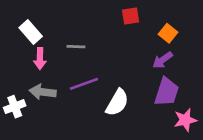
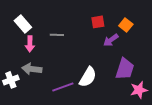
red square: (131, 16) -> (98, 22), moved
purple arrow: (163, 60) -> (111, 40), moved
purple line: (84, 84) -> (63, 87), moved

